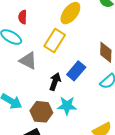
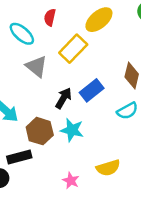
red semicircle: (23, 17) -> (50, 17), moved

